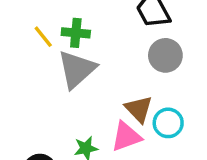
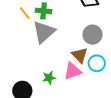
gray circle: (165, 55) -> (93, 35), moved

